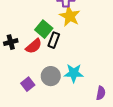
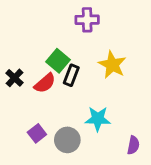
yellow star: (70, 16) -> (112, 65), moved
black cross: (11, 42) -> (15, 78), turned -32
gray circle: (51, 76) -> (67, 140), moved

